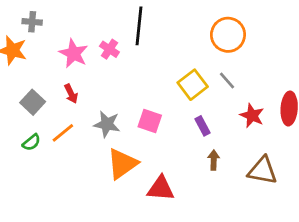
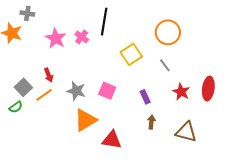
yellow square: (193, 85) -> (131, 54), moved
red arrow: (71, 94) -> (49, 75), moved
gray square: (33, 102) -> (23, 87), moved
green semicircle: (31, 142) -> (16, 107), moved

